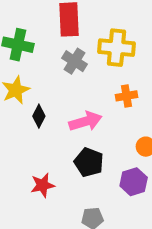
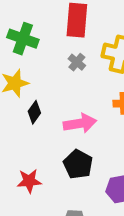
gray cross: (74, 61) -> (77, 62), size x0.7

